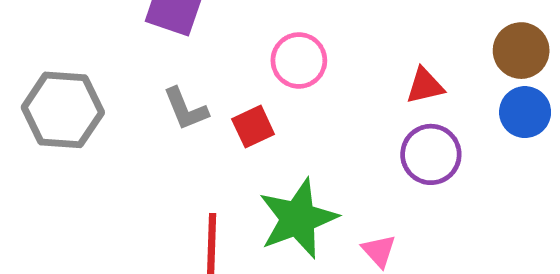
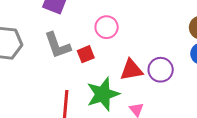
red triangle: (425, 86) -> (131, 70), moved, size x1.4
gray L-shape: (186, 109) -> (57, 45), size x1.4

